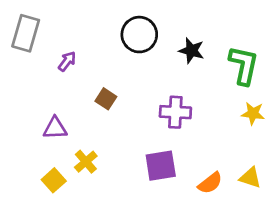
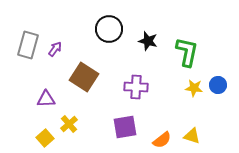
gray rectangle: (26, 33) -> (28, 45), moved
brown square: (106, 99) -> (84, 77), size x1.8

